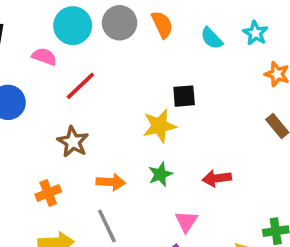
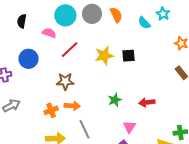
cyan star: (255, 33) -> (163, 14), moved
yellow star: (159, 126) -> (104, 55), moved
brown star: (73, 142) -> (65, 81), turned -30
orange arrow: (111, 182) -> (72, 106), moved

